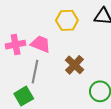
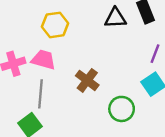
yellow hexagon: (67, 20) -> (55, 25), moved

